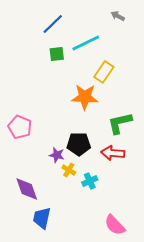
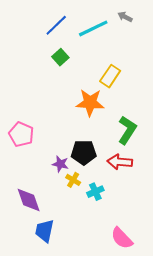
cyan line: (86, 43) -> (93, 28), moved
green square: (57, 54) -> (60, 57), turned -35
green L-shape: (120, 123) -> (127, 130), turned 136

